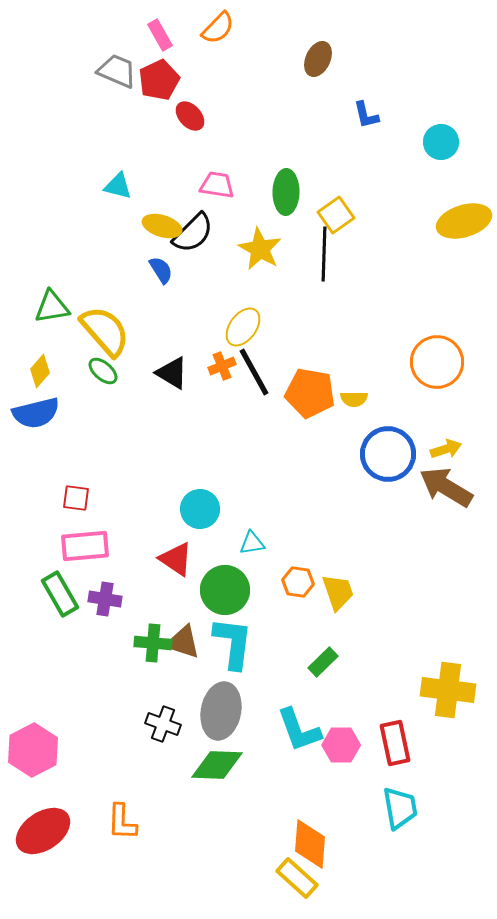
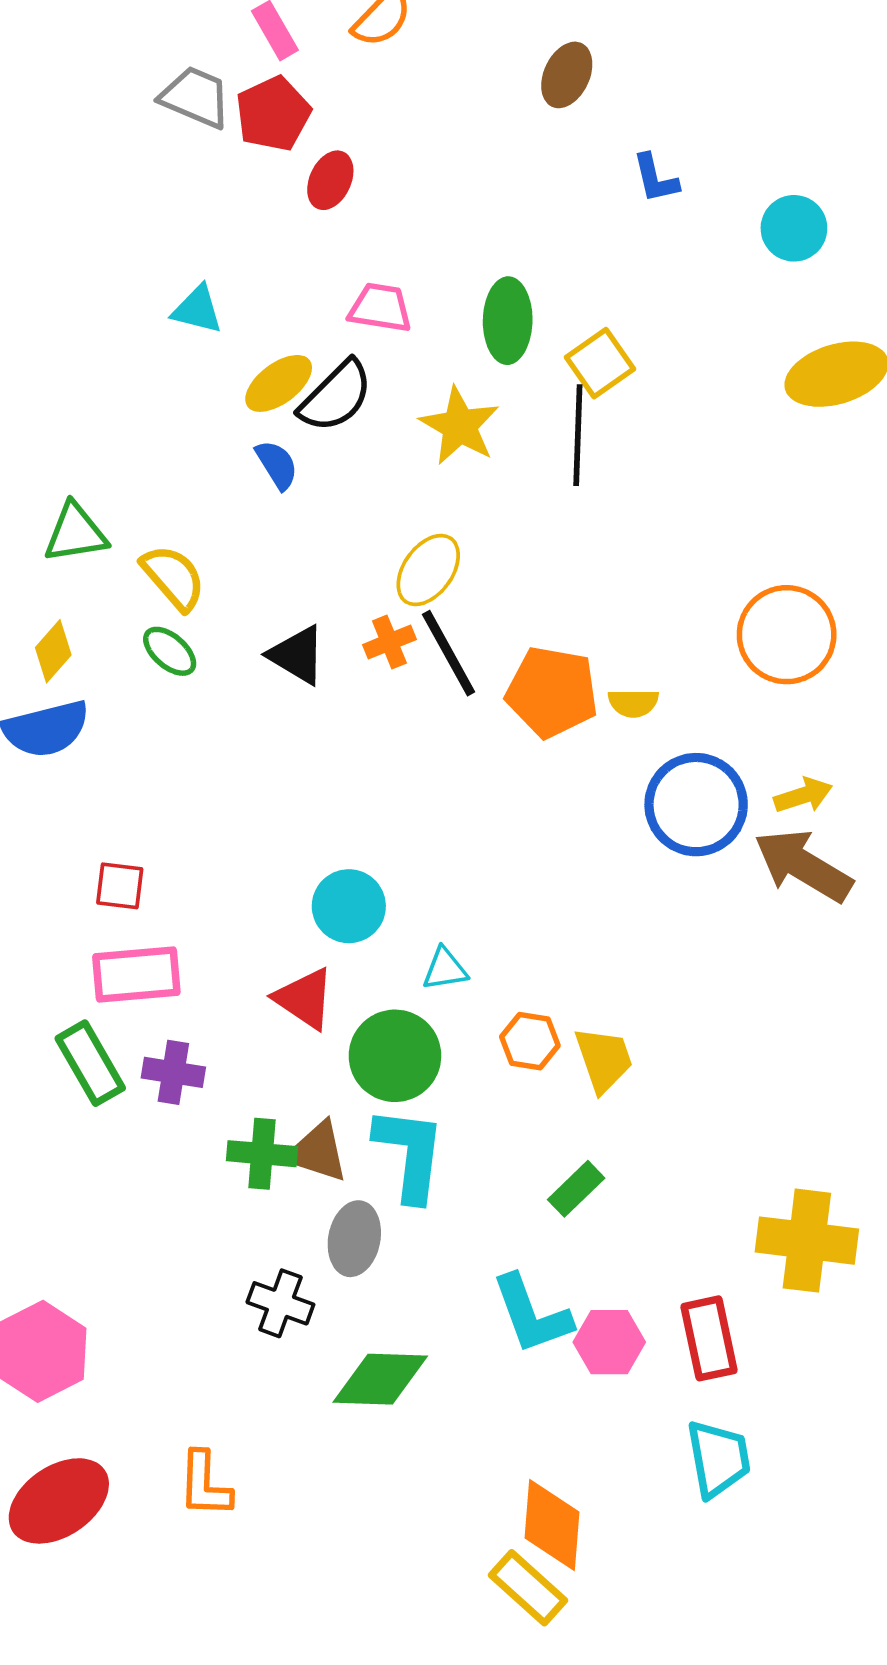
red ellipse: (190, 116) -> (330, 180), turned 68
yellow ellipse: (162, 226) -> (279, 383), turned -54
yellow semicircle: (105, 331) -> (173, 577), size x0.7
gray ellipse: (221, 711) -> (354, 1239), moved, size x0.7

